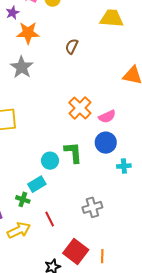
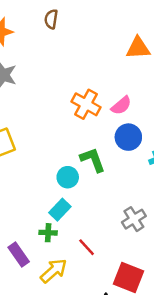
brown semicircle: (72, 46) -> (51, 19), moved

